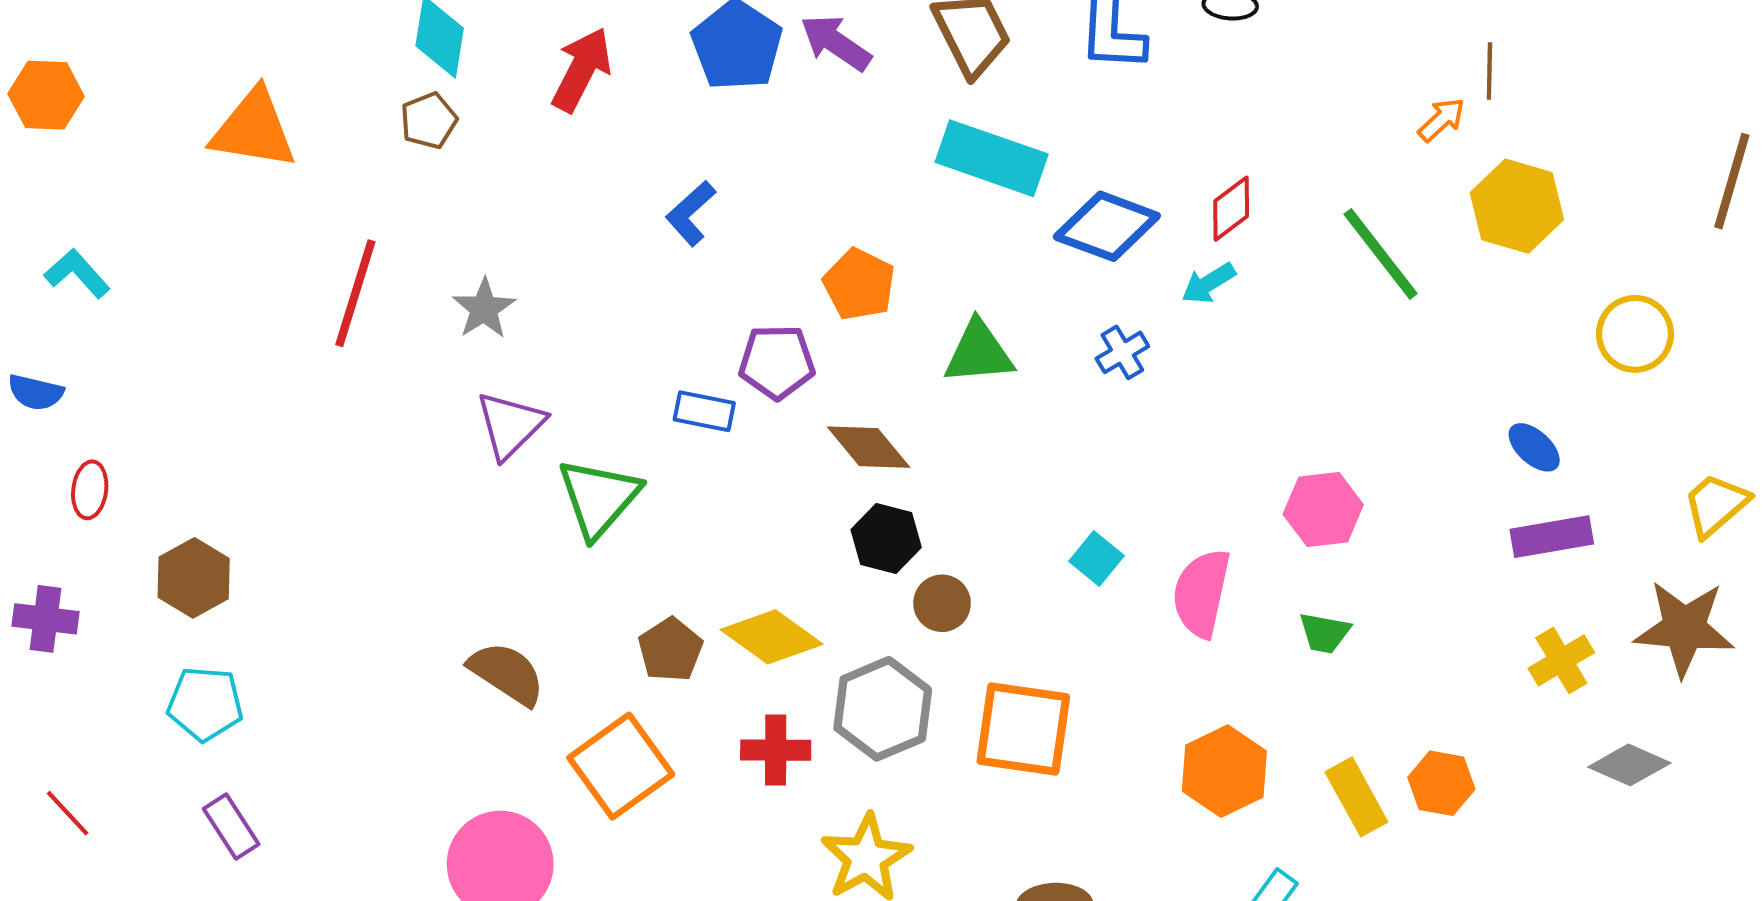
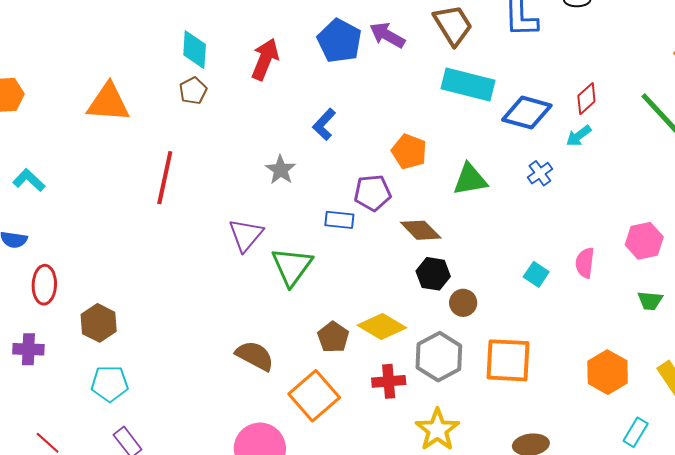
gray star: (484, 309) -> (281, 170), moved
red ellipse: (90, 490) -> (44, 285), size x1.4
pink semicircle: (1201, 593) -> (585, 263), moved, size x0.7

